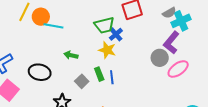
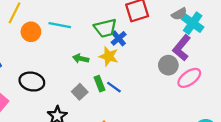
orange circle: (41, 17) -> (31, 32), moved
cyan cross: (181, 21) -> (193, 23), turned -30
cyan line: (53, 26) -> (60, 25), moved
green arrow: (71, 55) -> (81, 59), moved
blue line: (112, 77) -> (114, 87), turned -48

